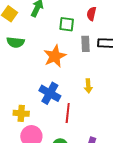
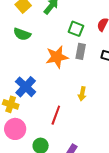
gray rectangle: (85, 44) -> (81, 51), moved
blue cross: (50, 93) -> (26, 87), moved

